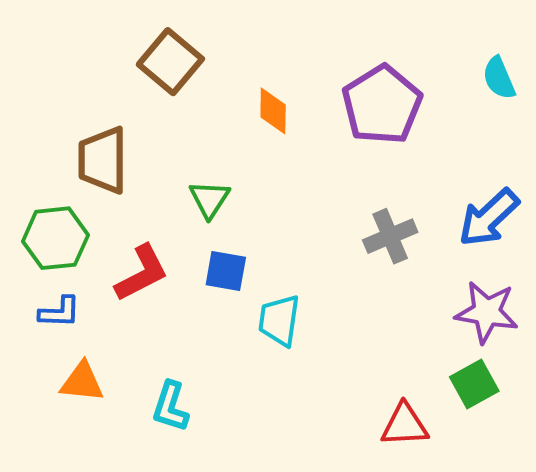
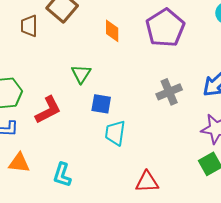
brown trapezoid: (103, 160) -> (29, 26), moved, size x0.7
blue square: (226, 271) -> (101, 104), moved
red triangle: (405, 425) -> (147, 182), moved

